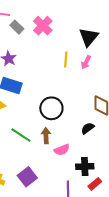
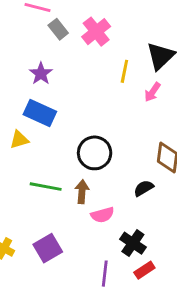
yellow line: (66, 59) -> (124, 71), moved
green line: (21, 135) -> (46, 187), turned -30
black cross: (85, 167) -> (133, 243), turned 30

